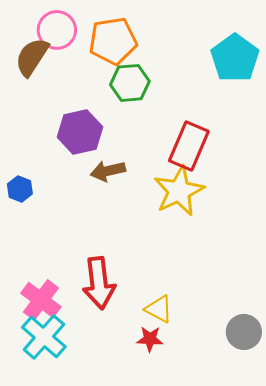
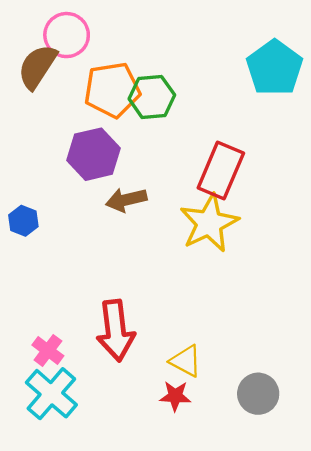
orange pentagon: (113, 41) -> (112, 90), moved
pink cross: (41, 300) -> (48, 350), size x0.7
gray circle: (244, 332) -> (258, 394), moved

